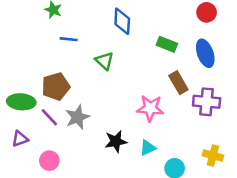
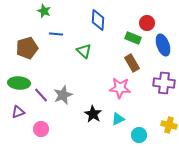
red circle: (207, 12) -> (147, 23), moved
brown rectangle: (178, 83) -> (132, 63), moved
brown pentagon: (56, 86) -> (27, 48), moved
black star: (116, 141) -> (93, 114), turned -30

